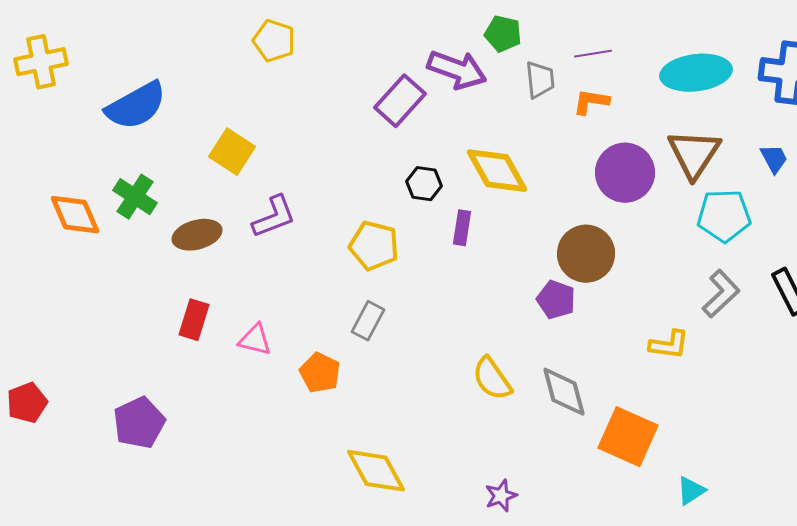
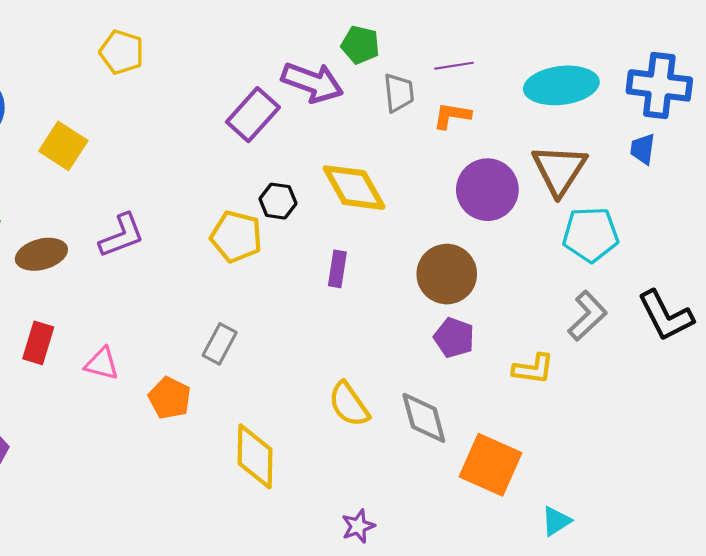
yellow square: (232, 152) -> (63, 146), moved
blue trapezoid: (774, 159) -> (643, 149), moved, turned -144
purple rectangle: (462, 228) -> (337, 269), moved
yellow pentagon: (374, 246) -> (236, 237), moved
purple pentagon: (556, 300) -> (454, 338), moved
yellow diamond: (376, 471) -> (255, 456), moved, turned 30

